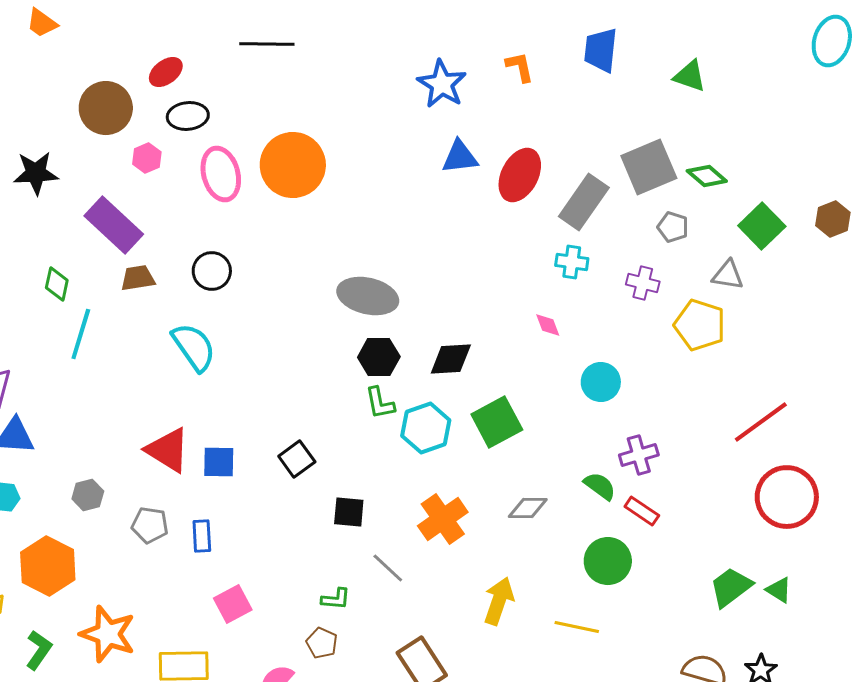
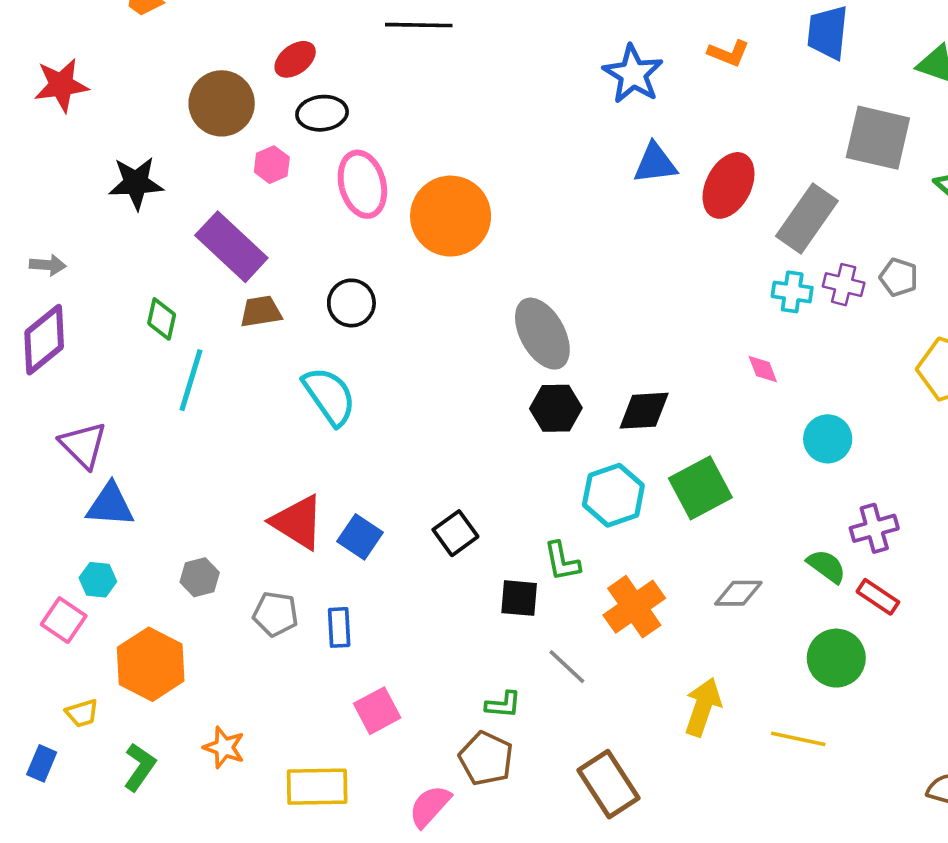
orange L-shape: (520, 67) -> (729, 53), turned 124
orange circle: (293, 165) -> (451, 216), moved
gray square: (649, 167) -> (878, 138), moved, turned 36
gray pentagon: (673, 227) -> (899, 277), moved
purple cross: (643, 283) -> (844, 285), moved
gray ellipse: (368, 296) -> (542, 334), turned 48
green L-shape: (380, 403) -> (562, 561), moved
blue square: (219, 462) -> (360, 537), turned 33
orange star: (108, 634) -> (224, 747), size x0.6
brown pentagon: (322, 643) -> (486, 758), size x1.4

